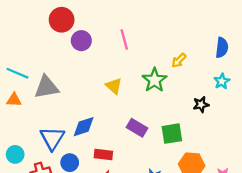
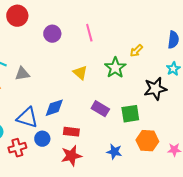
red circle: (62, 20) -> (17, 16), moved
gray triangle: (46, 87) -> (22, 74), size x0.7
black star: (201, 105) -> (155, 89), size x1.6
blue triangle: (52, 138) -> (27, 118), turned -45

